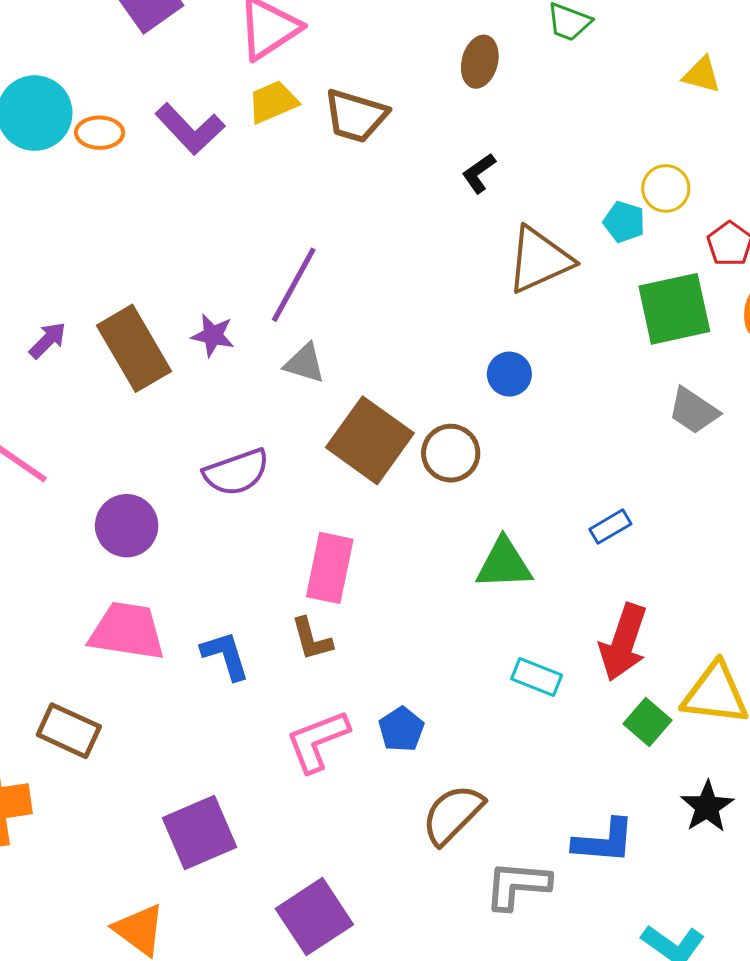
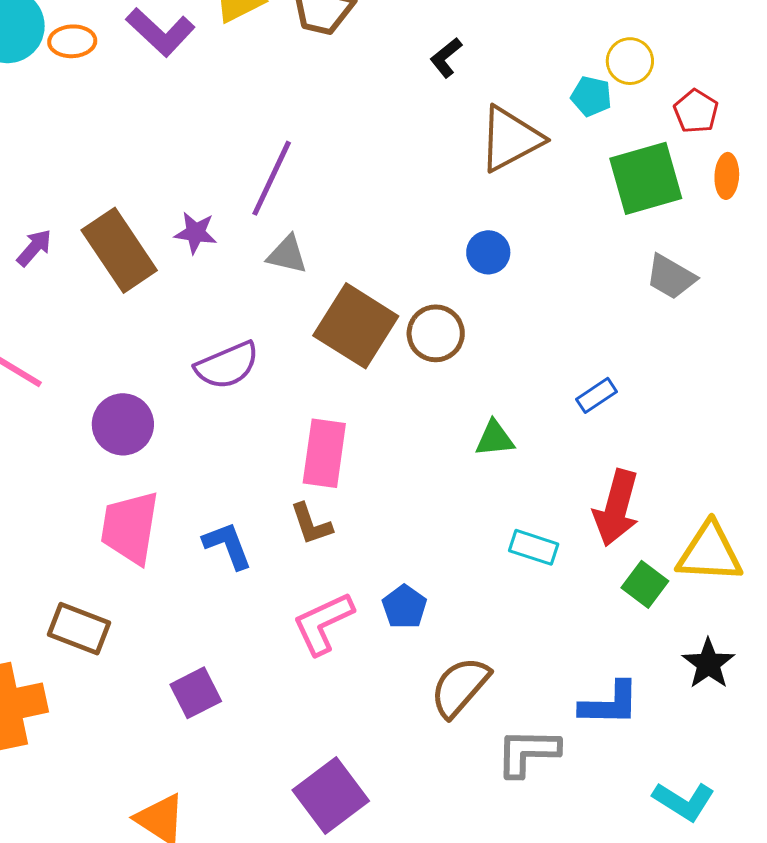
green triangle: (504, 564) -> (495, 439), size x0.7
pink trapezoid: (127, 631) -> (130, 528), turned -86
purple square: (200, 832) -> (196, 693), moved, size x0.7

